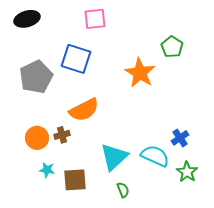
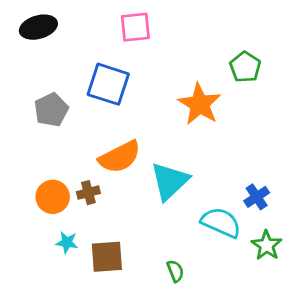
gray pentagon: (36, 77) -> (51, 110), size x0.7
cyan triangle: (114, 157) -> (170, 181), moved

